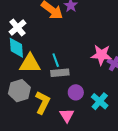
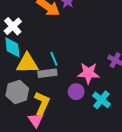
pink star: (101, 55) -> (88, 73), moved
gray rectangle: (60, 73) -> (47, 73), moved
pink triangle: (67, 115) -> (36, 120), moved

